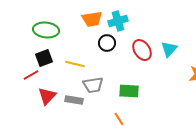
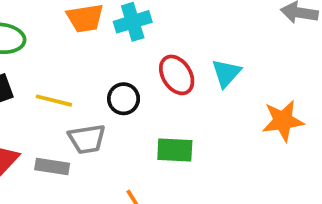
black circle: (107, 43) -> (124, 99), moved
green rectangle: (129, 91) -> (175, 150), moved

